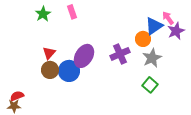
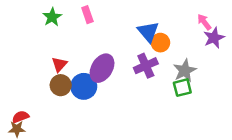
blue triangle: (154, 26) -> (148, 32), moved, turned -36
orange circle: (143, 39) -> (160, 43), moved
green square: (150, 85) -> (182, 88), moved, turned 35

